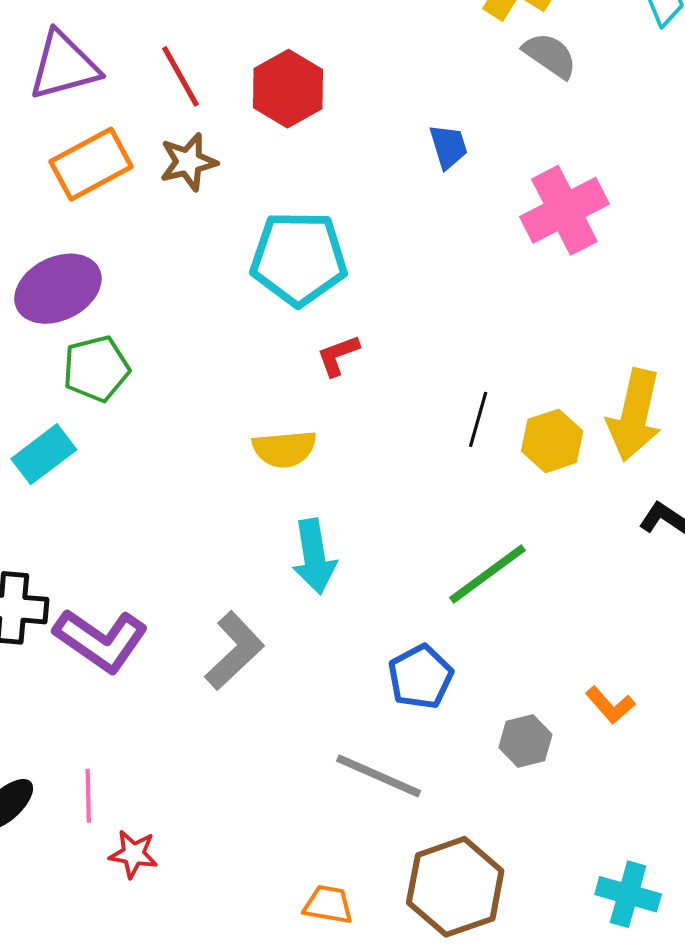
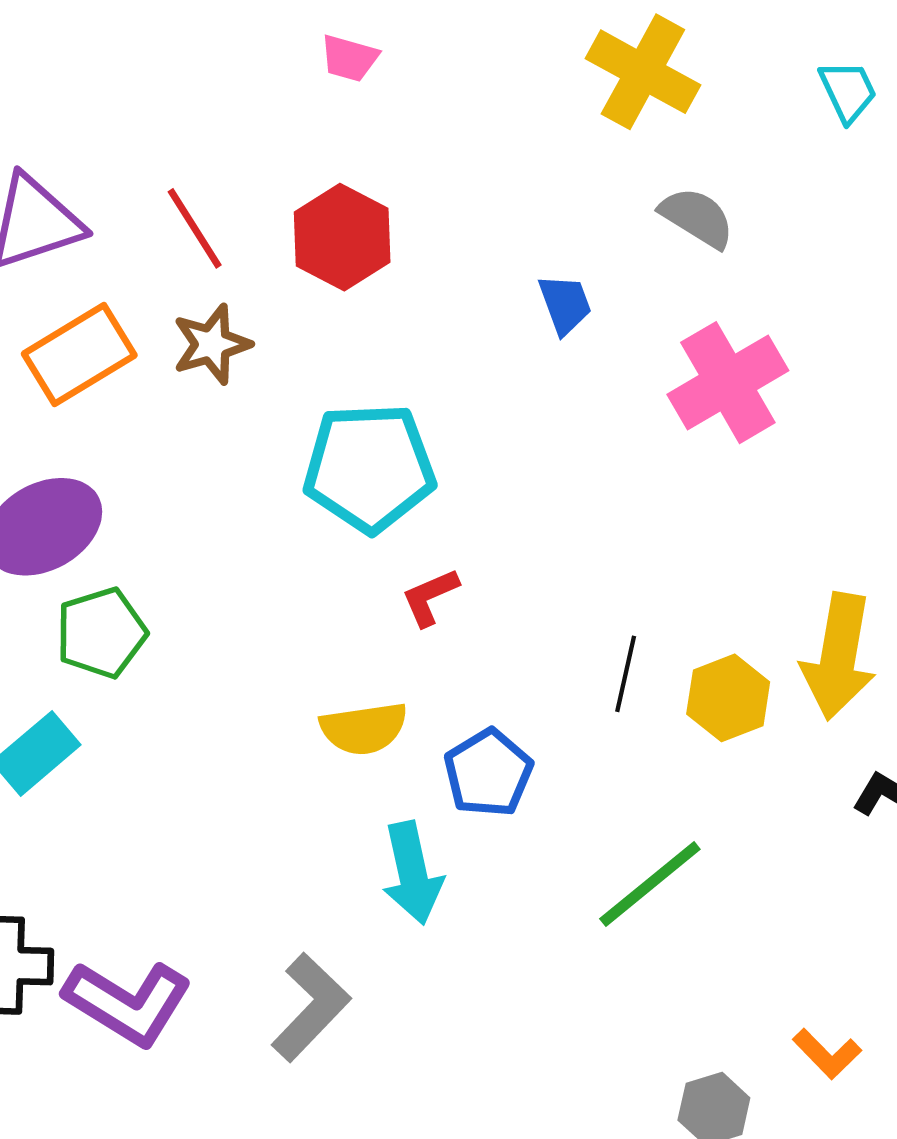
gray semicircle: (550, 55) -> (697, 218), moved
blue pentagon: (420, 677) -> (488, 773), moved

